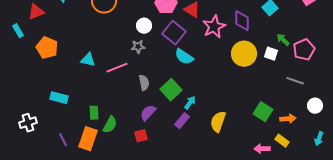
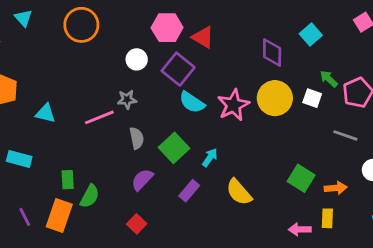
pink star: (214, 27) -> (233, 105), moved
gray star: (138, 47) -> (127, 99), moved
cyan triangle: (88, 60) -> (45, 113), moved
cyan arrow: (190, 103) -> (210, 158), moved
yellow semicircle: (218, 122) -> (239, 192), turned -60
red square: (141, 136) -> (137, 224), moved, turned -32
yellow rectangle: (282, 141) -> (327, 218), turned 56

